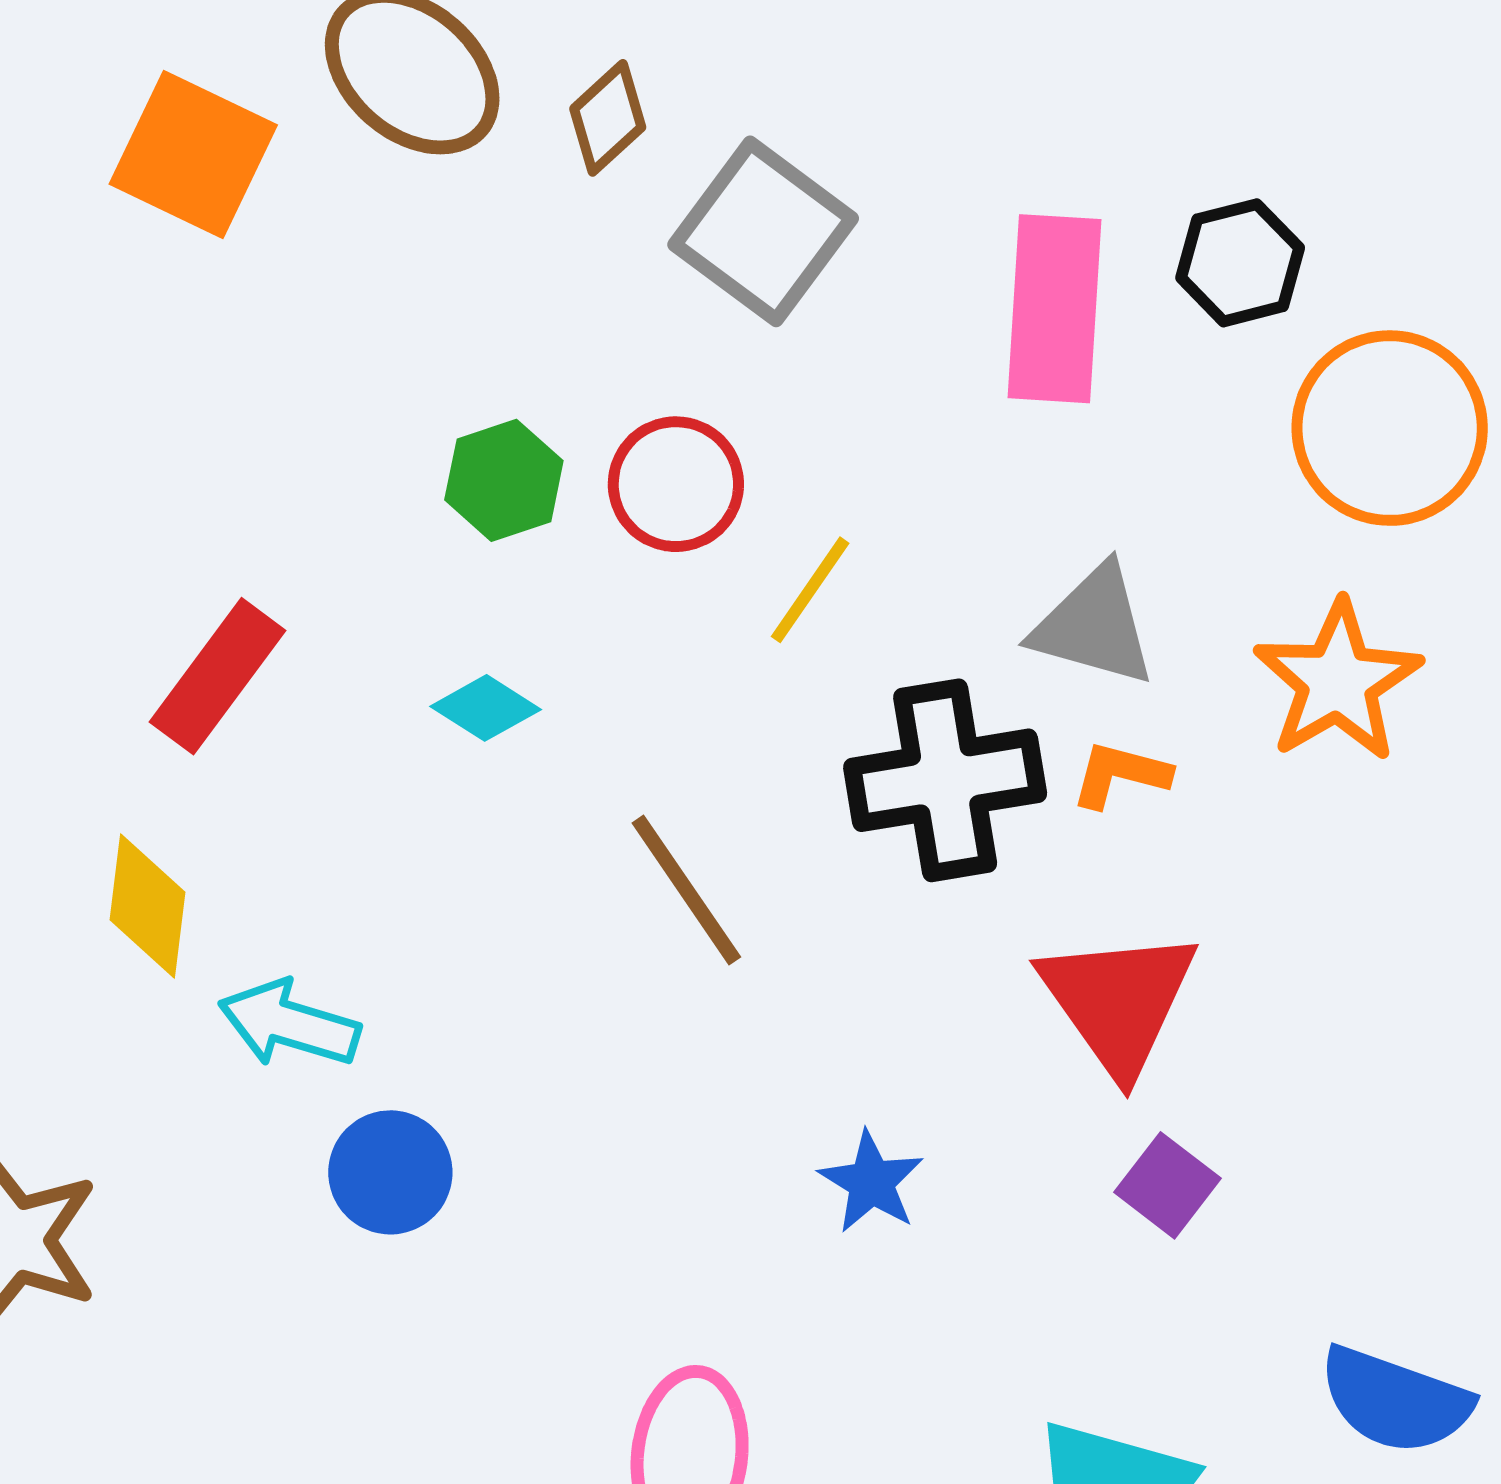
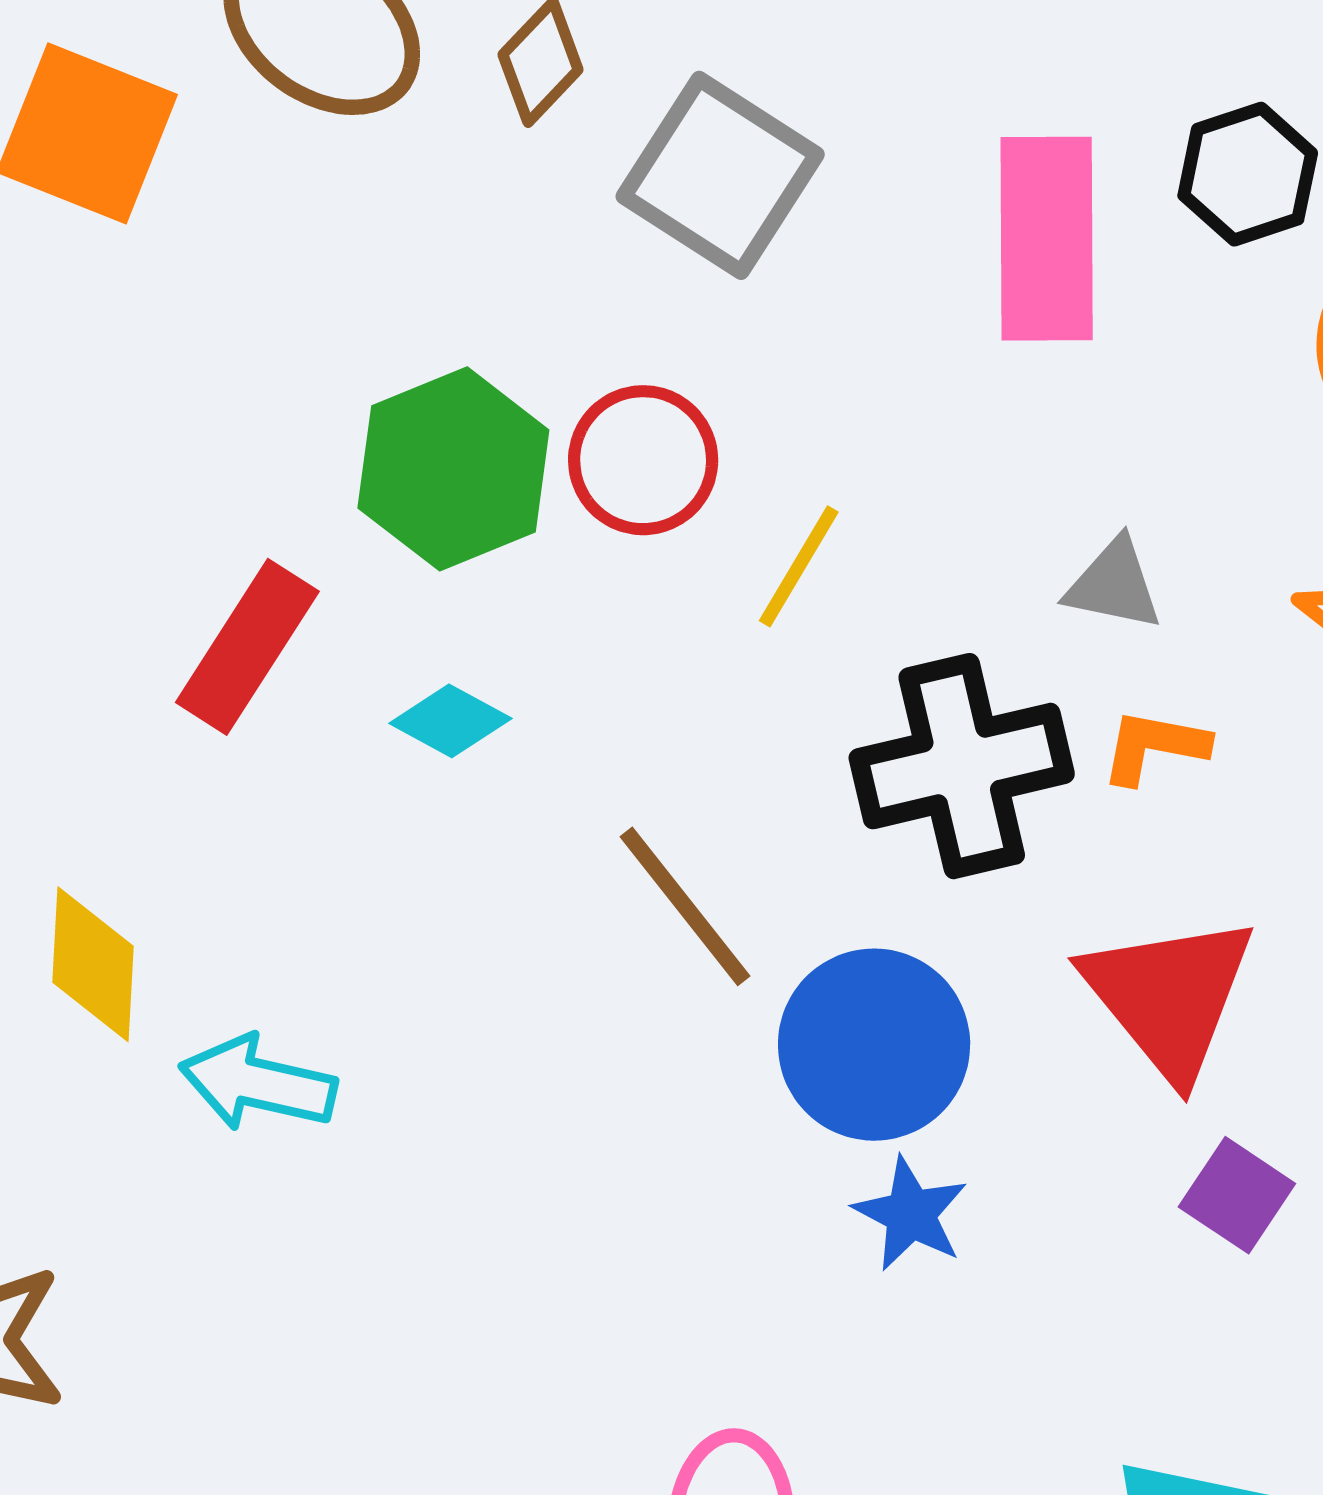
green hexagon: (504, 480) -> (453, 469), size x1.5
gray triangle: (1094, 626) -> (1114, 585), size x0.7
red rectangle: (217, 676) -> (247, 647), moved
blue circle: (390, 1172) -> (874, 1045), moved, size x1.4

